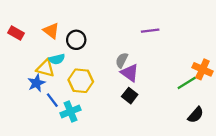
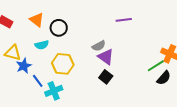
gray semicircle: (122, 60) -> (99, 46), turned -144
yellow triangle: (45, 68) -> (13, 53), moved
black semicircle: (196, 115) -> (164, 78), moved

